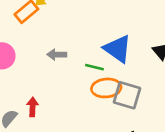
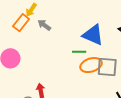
gray arrow: (57, 55) -> (44, 25), moved, turned 48

